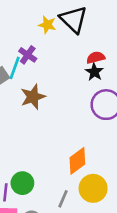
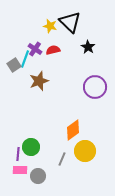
red semicircle: (96, 57) -> (53, 50), moved
black star: (94, 72) -> (88, 47), moved

